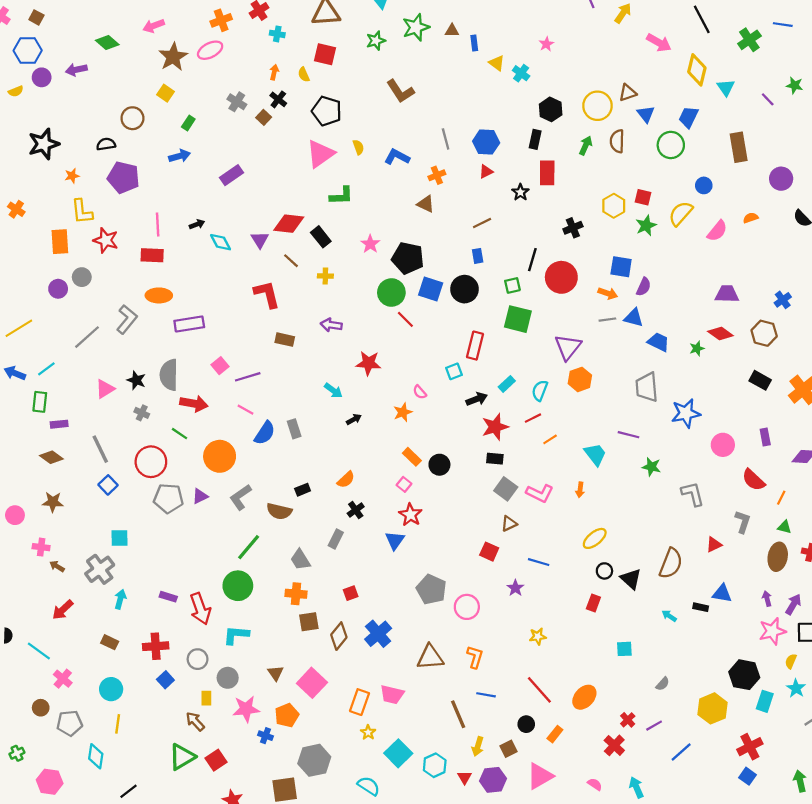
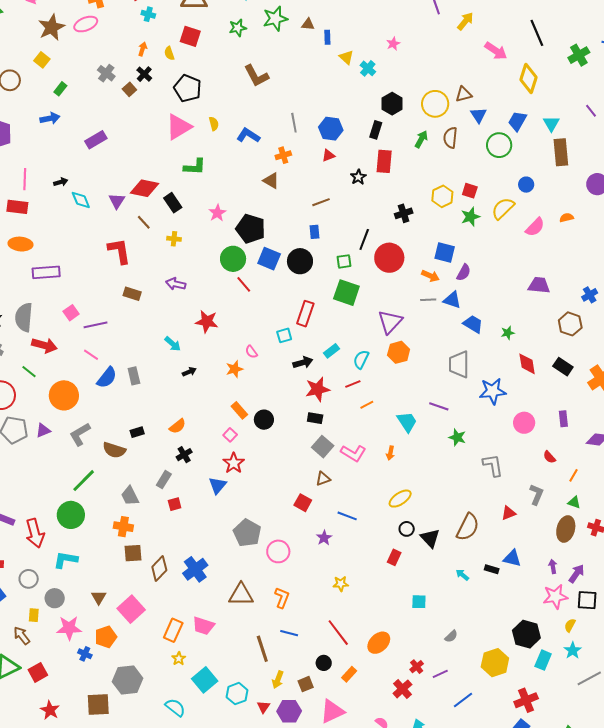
cyan triangle: (726, 88) -> (551, 124), moved
red diamond: (720, 333) -> (527, 364), moved, turned 40
red semicircle: (753, 480) -> (549, 457), size x0.6
red square: (351, 593) -> (175, 504), moved

